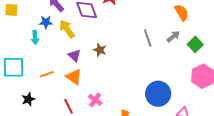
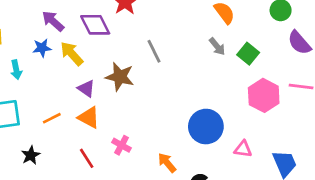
gray arrow: (173, 36) -> (217, 46), turned 96
cyan arrow: (35, 37) -> (16, 70), moved
gray line: (148, 38) -> (154, 51), moved
brown star: (100, 50) -> (120, 77), size x1.5

